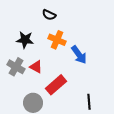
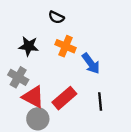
red triangle: (36, 67) -> (33, 97), moved, size x1.5
black line: (89, 102) -> (100, 102), moved

